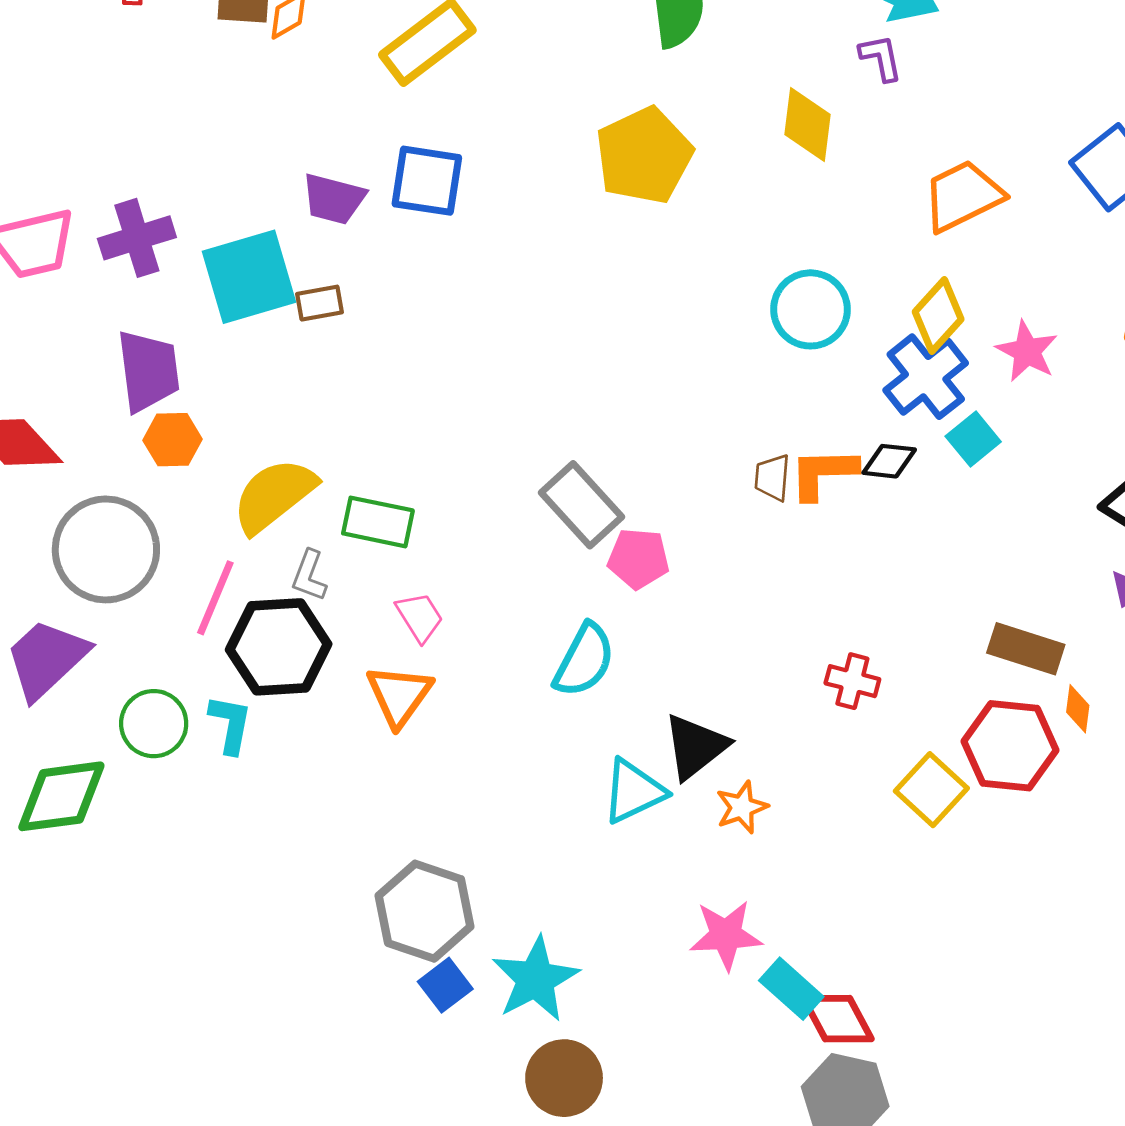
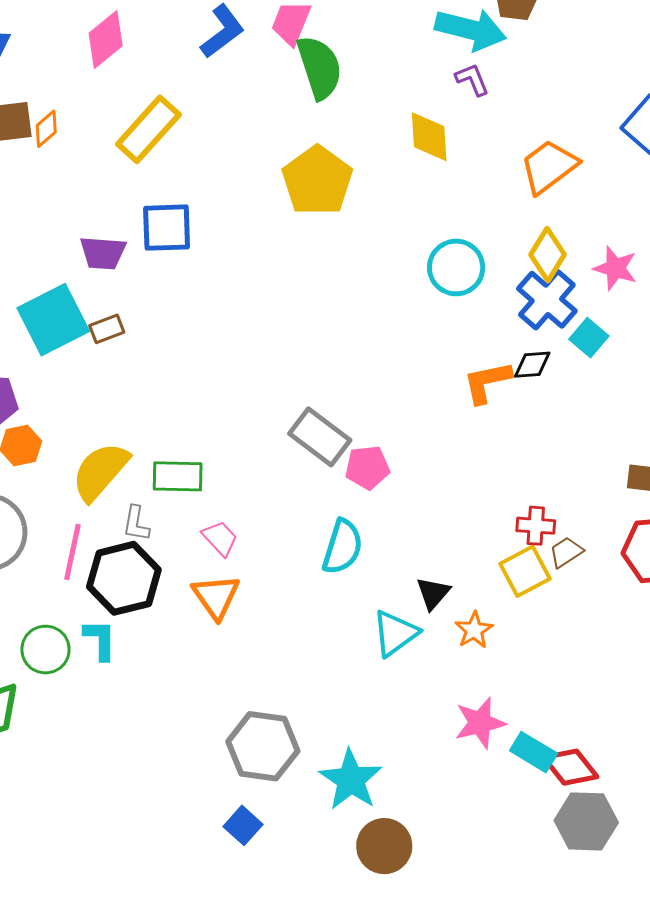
brown trapezoid: (772, 478) -> (566, 552), moved, turned 63
black triangle: (695, 747) -> (433, 593), size x0.7
yellow square: (931, 790) -> (525, 571), moved, turned 30
blue square: (445, 985) -> (243, 825), moved

